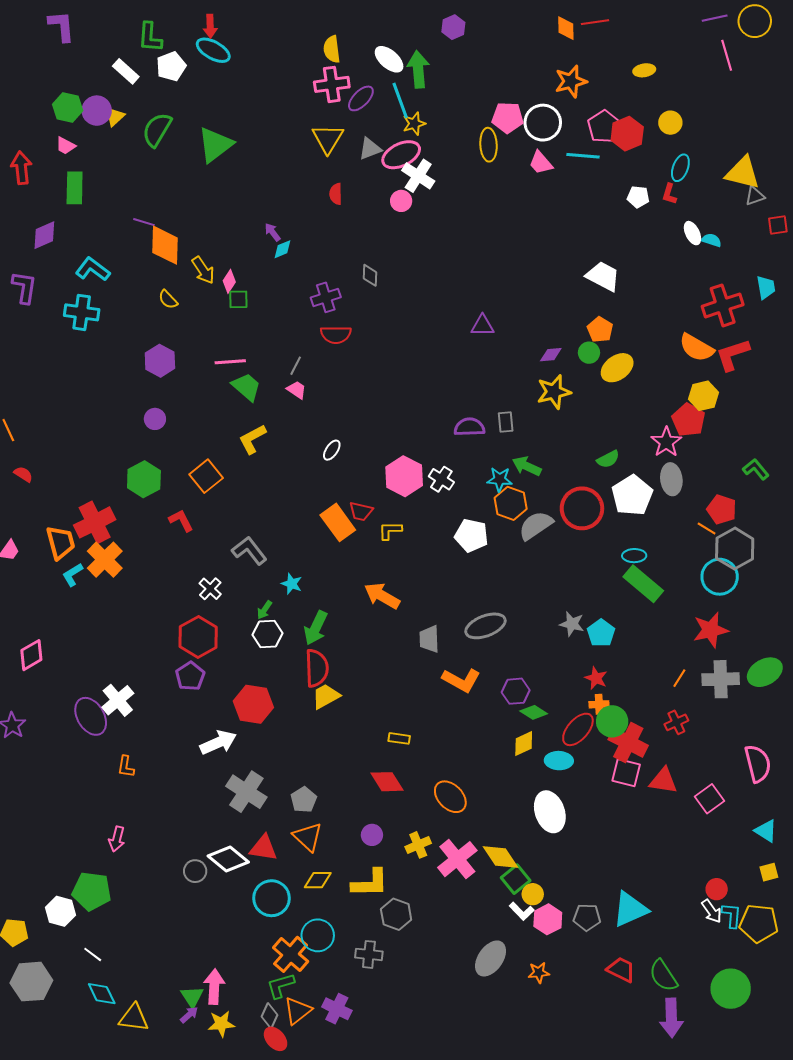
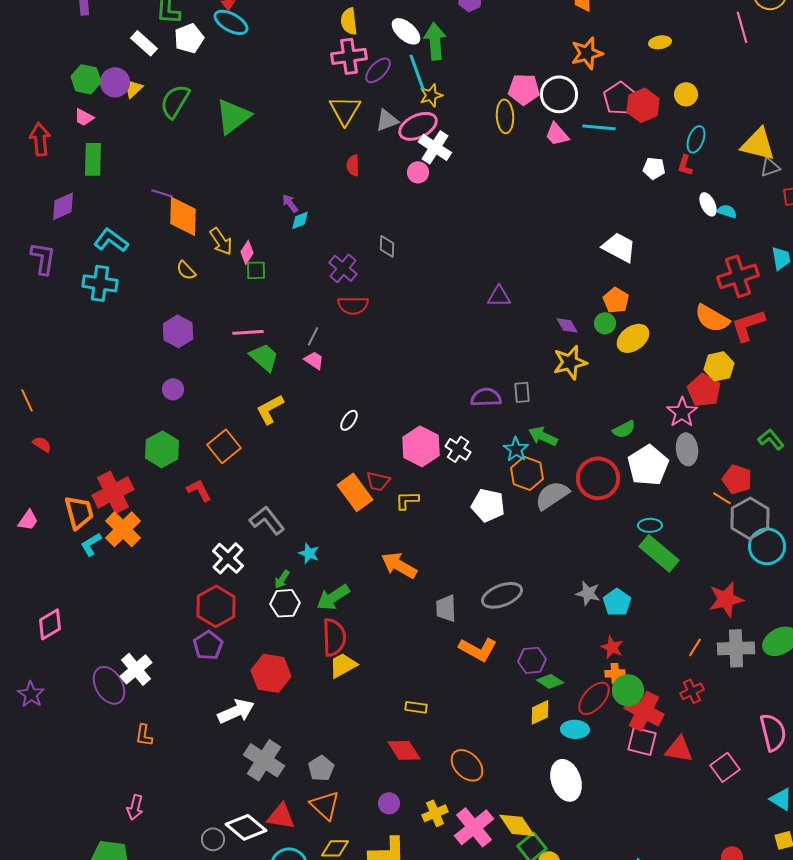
purple cross: (326, 297) -> (343, 268), turned -32
purple diamond: (551, 355) -> (567, 325), turned 65
cyan star: (500, 479) -> (516, 449), turned 30
cyan circle: (720, 577) -> (767, 546), moved
white cross: (210, 589) -> (228, 558), size x1.4
green arrow: (316, 628) -> (333, 597), turned 32

